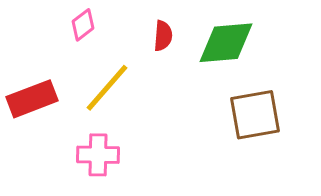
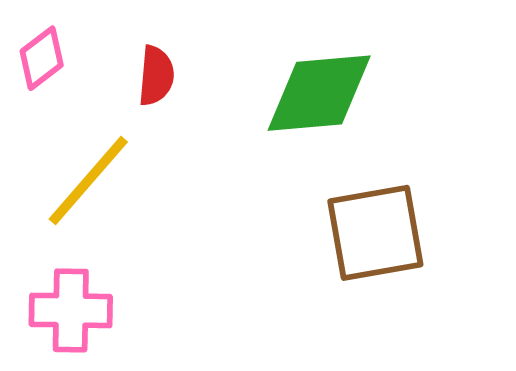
red semicircle: (163, 36) -> (156, 76), moved

